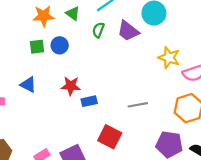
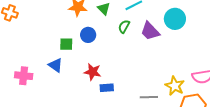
green square: (37, 47) -> (66, 44), moved
yellow star: (169, 58) -> (175, 86), moved

